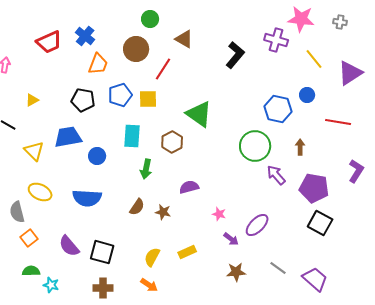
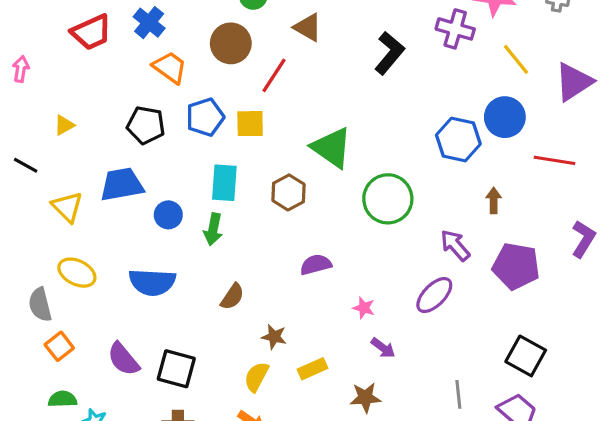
orange trapezoid: (98, 64) -> (170, 67), turned -75
blue circle: (307, 95) -> (505, 117), size x1.6
green circle: (255, 146) -> (388, 199), moved
green arrow: (146, 169) -> (213, 229), moved
brown star: (163, 212) -> (274, 337), moved
black square: (320, 223) -> (526, 356), moved
purple ellipse: (257, 225) -> (434, 295), moved
gray line: (278, 268) -> (458, 394), turned 48
brown star: (236, 272) -> (365, 398), moved

